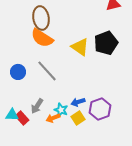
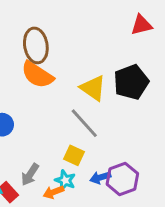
gray line: (47, 71) -> (84, 123), moved
blue arrow: (78, 102) -> (100, 177), moved
yellow square: (78, 118) -> (74, 155), moved, turned -32

